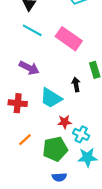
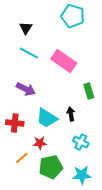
black arrow: (76, 84) -> (71, 114), moved
red star: (65, 122) -> (40, 143), moved
cyan cross: (81, 134) -> (81, 142), moved

